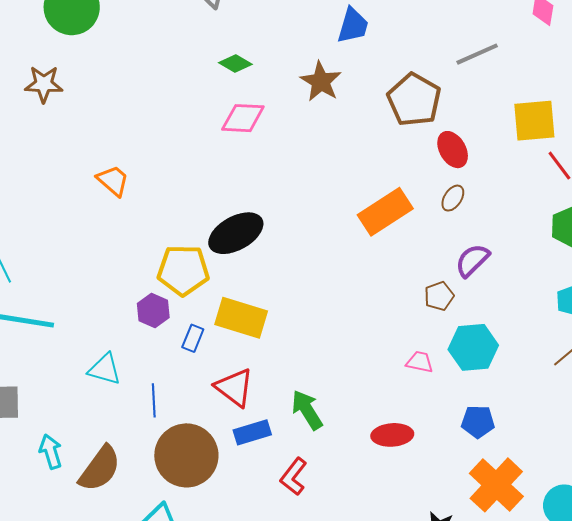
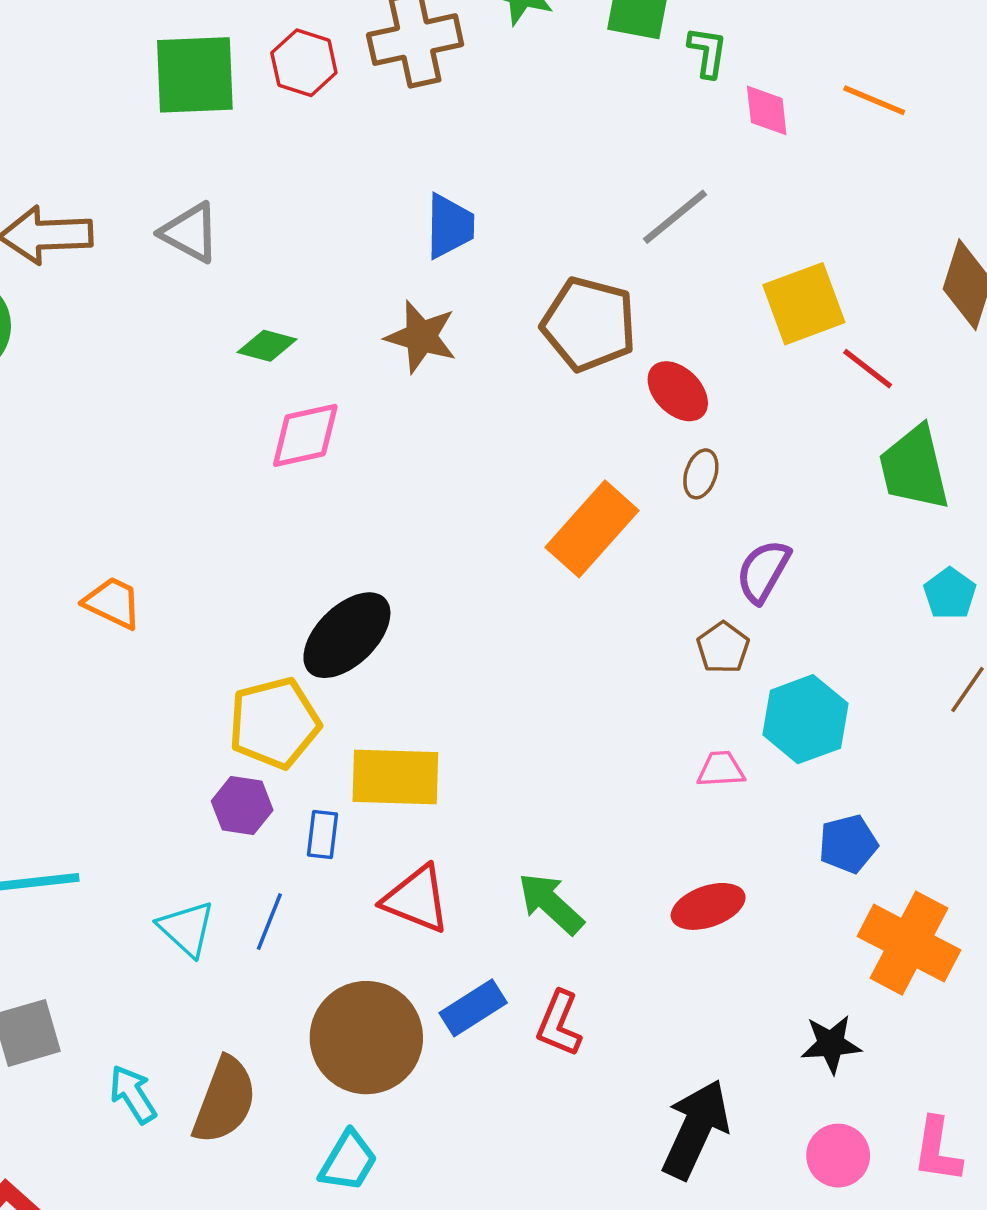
cyan triangle: (105, 369) -> (187, 929), turned 42
blue line: (154, 400) -> (269, 922), moved, turned 40
blue rectangle: (252, 432) -> (473, 1008), moved

